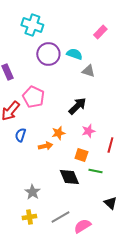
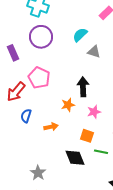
purple circle: (48, 54) -> (41, 37), moved
cyan semicircle: (74, 54) -> (80, 35), turned -63
black arrow: (77, 106) -> (83, 87), turned -48
orange star: (58, 133) -> (68, 105), moved

